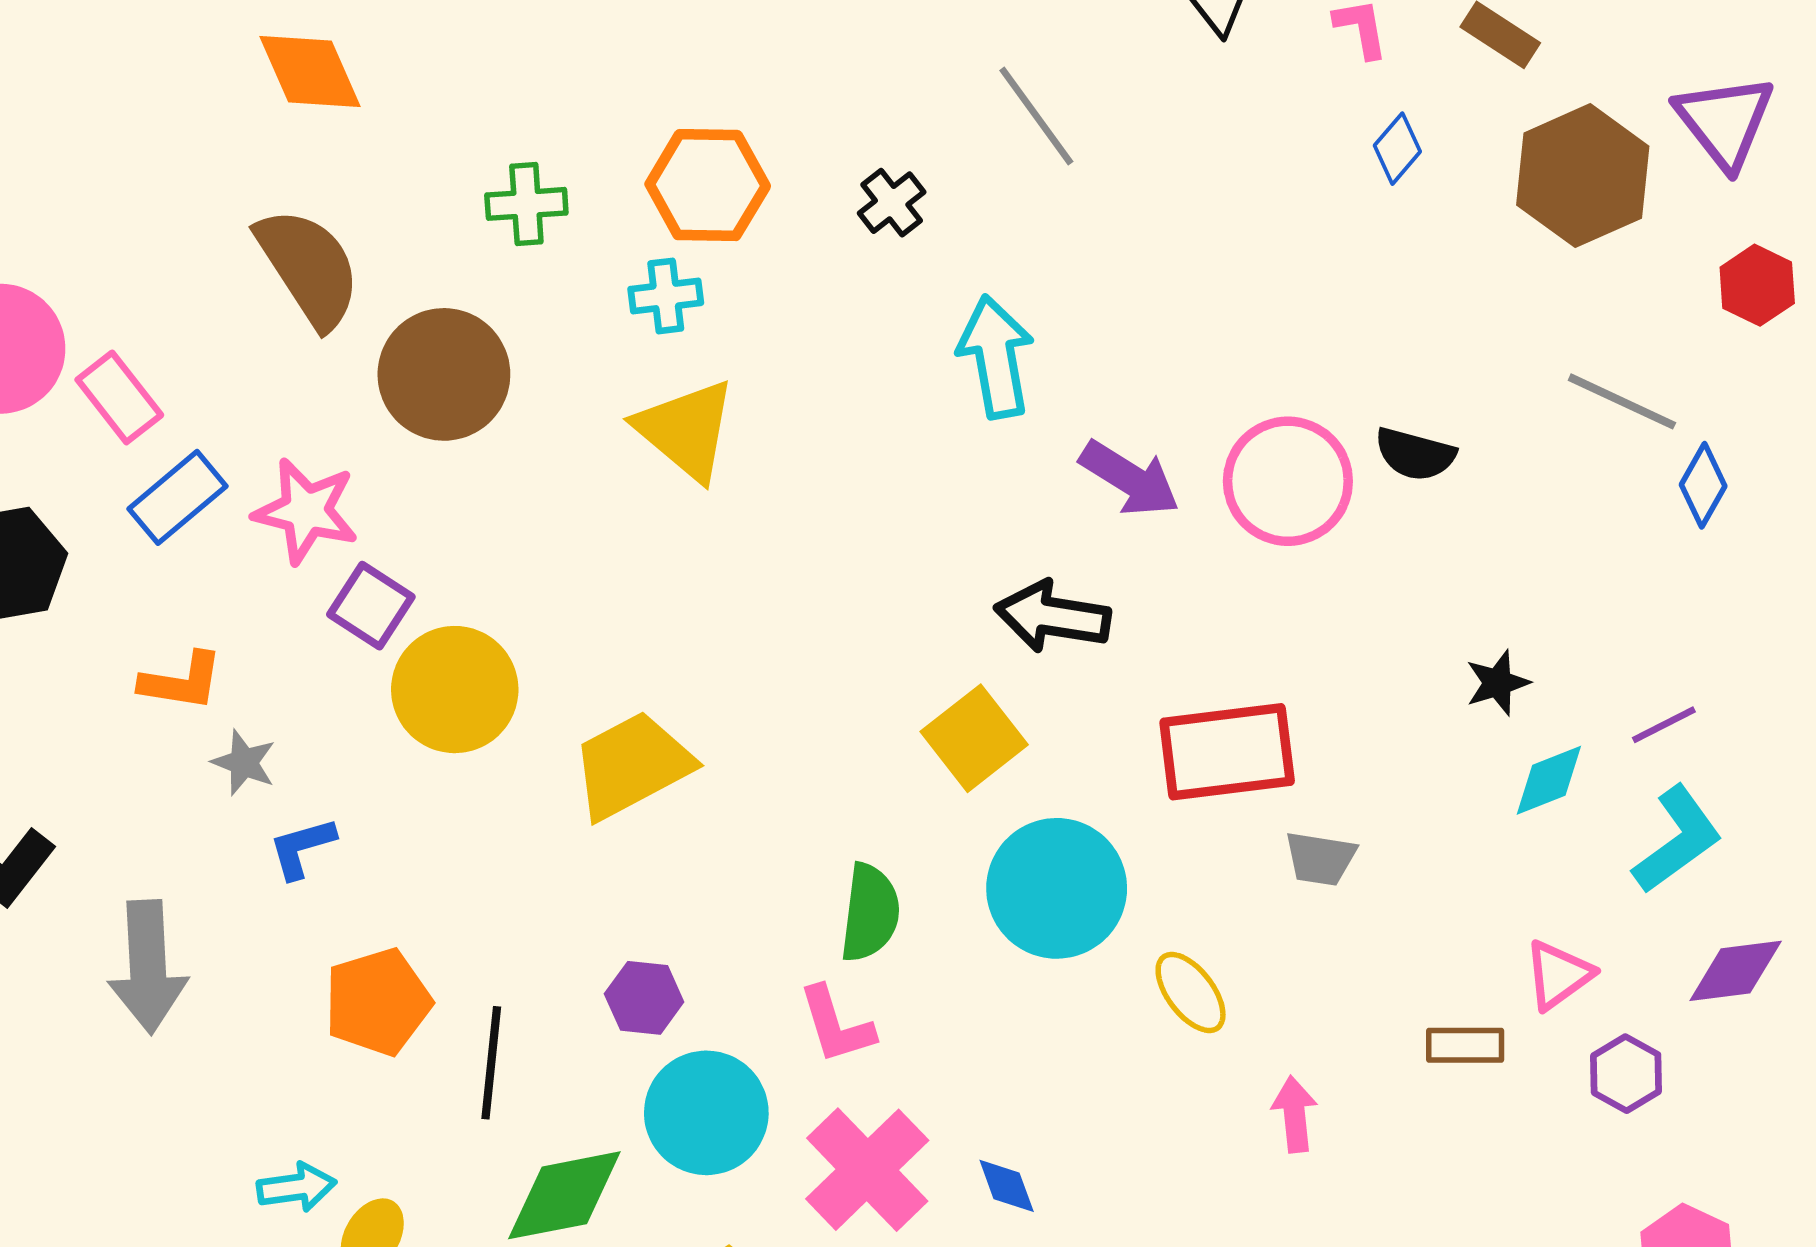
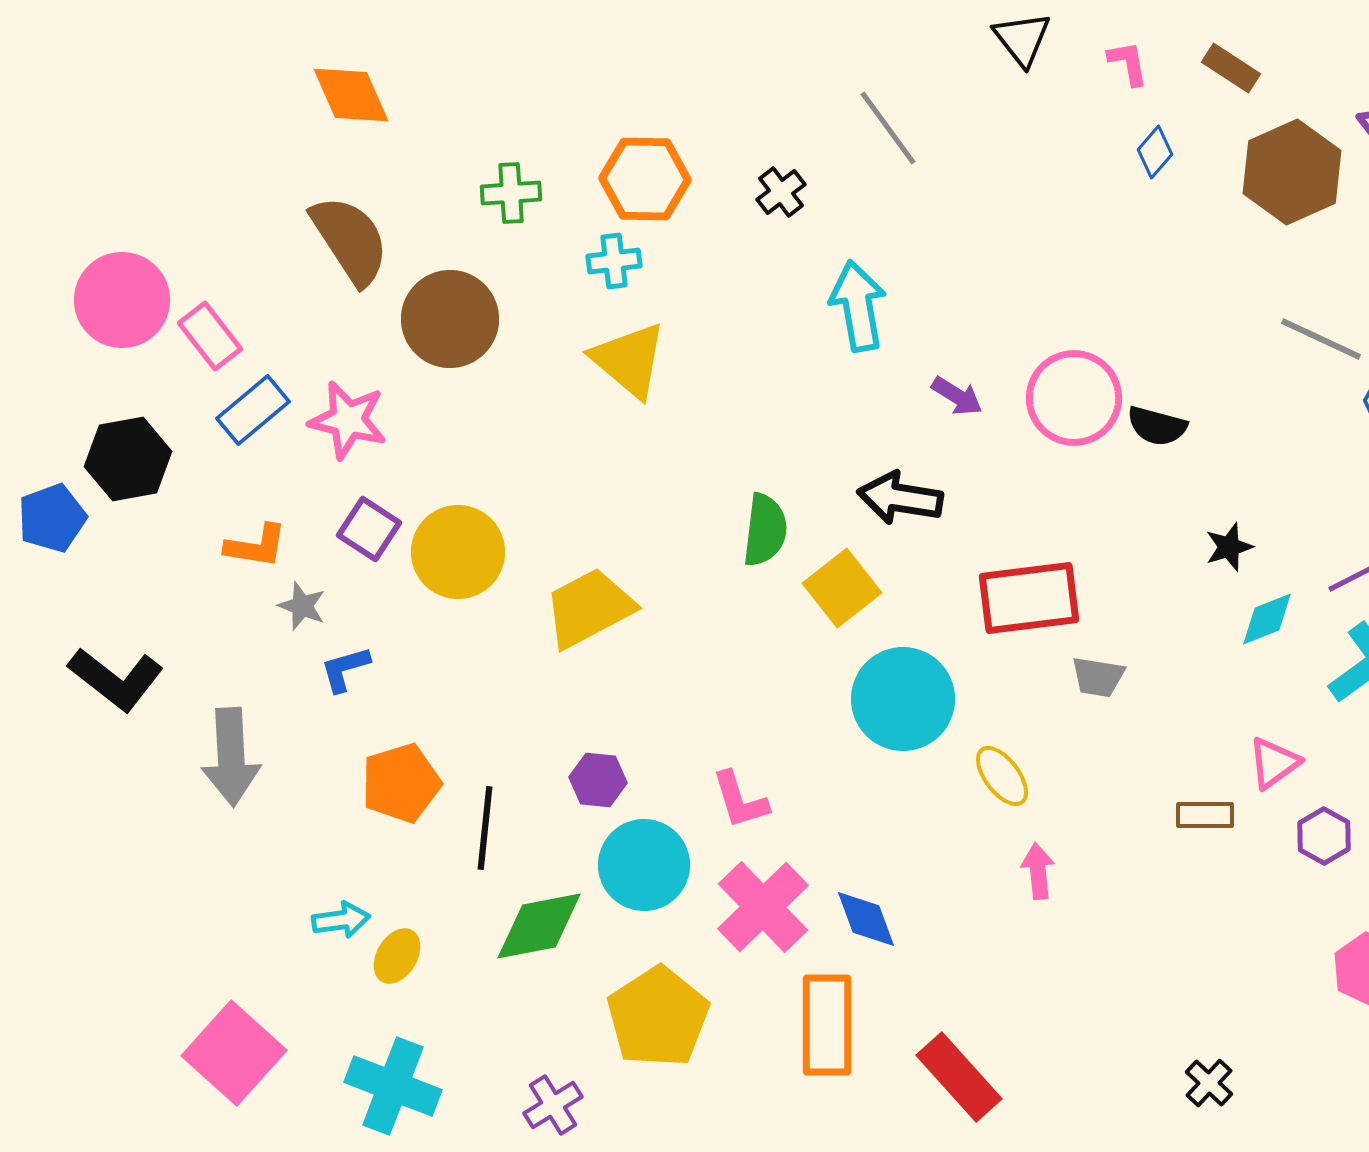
black semicircle: (1415, 454) -> (1157, 426), moved
purple arrow: (1130, 479) -> (957, 396), size x0.7
purple square: (371, 606) -> (369, 529), moved
green semicircle: (870, 913) -> (765, 530), moved
pink arrow: (1295, 1114) -> (1038, 871), moved
blue diamond: (1007, 1186) -> (866, 919), size x1.4

